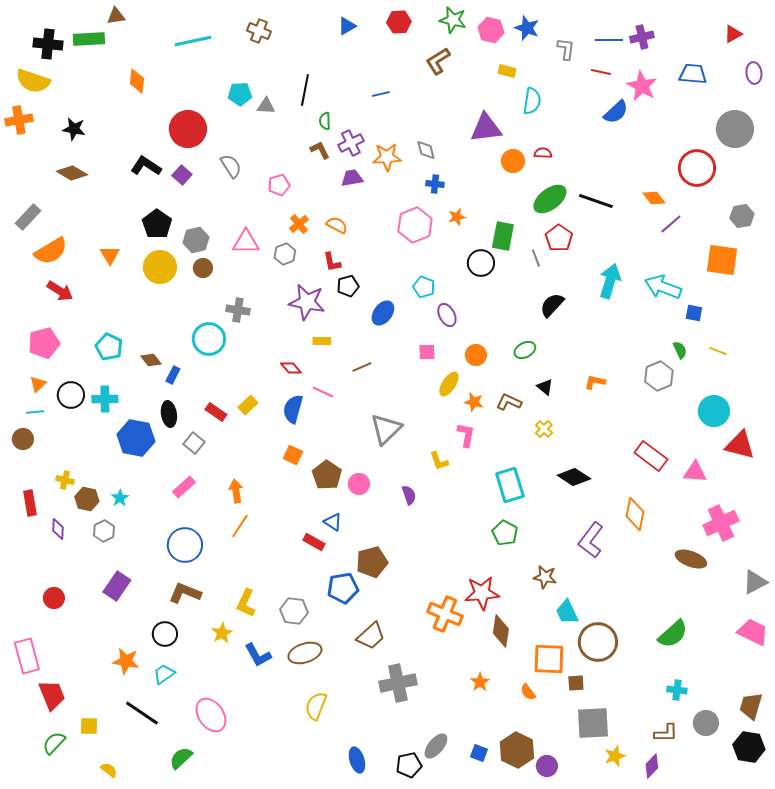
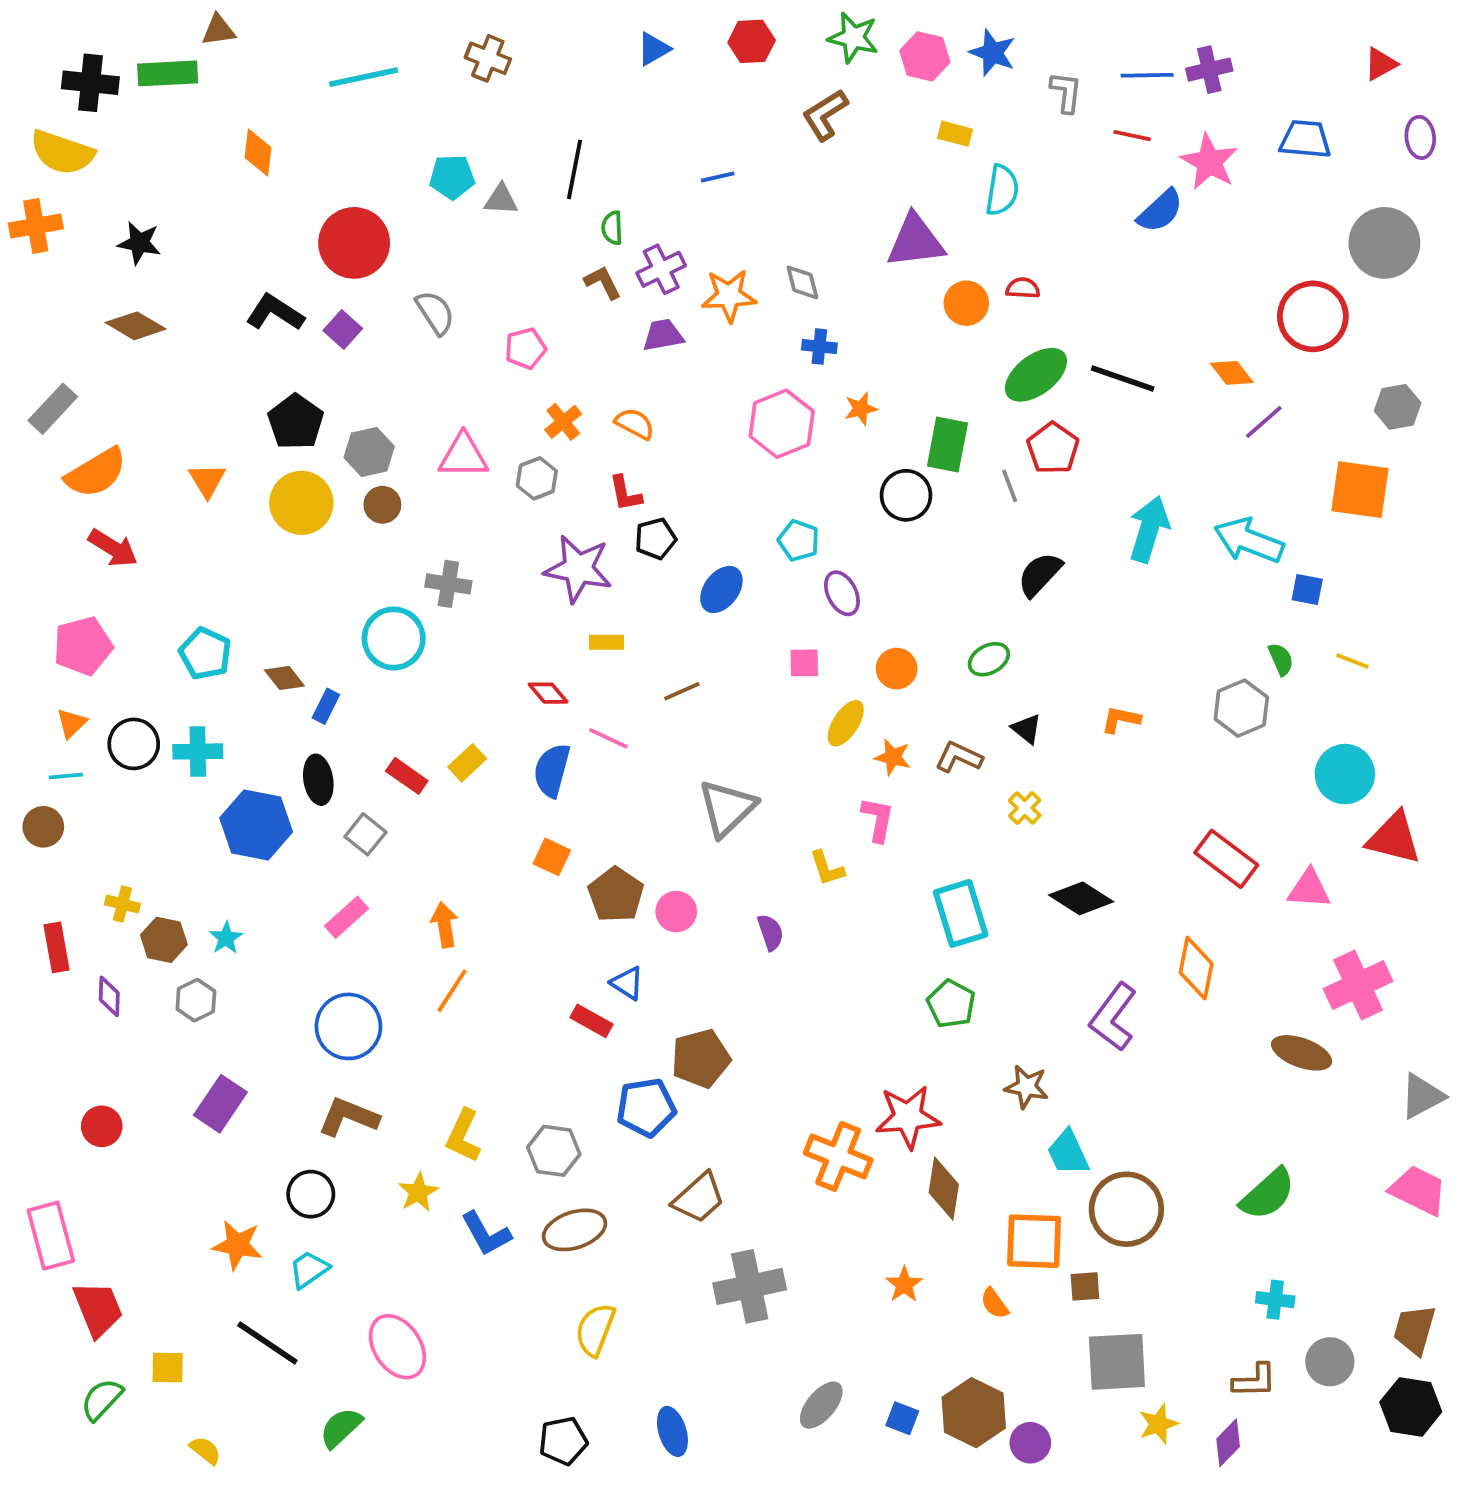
black pentagon: (409, 765) -> (563, 1441), moved

